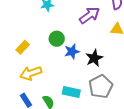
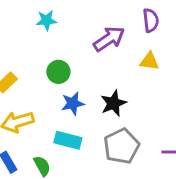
blue star: (72, 51) -> (73, 103), moved
cyan rectangle: (71, 92) -> (68, 140), moved

